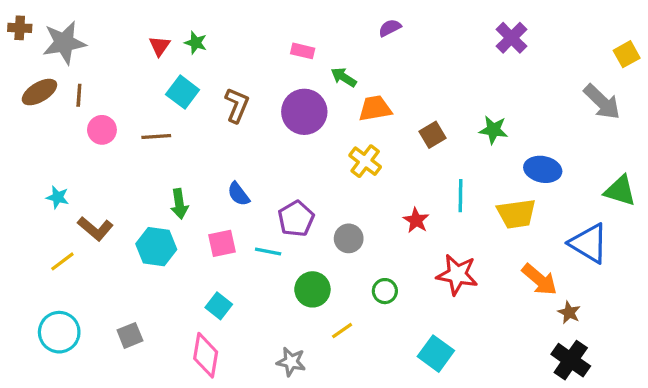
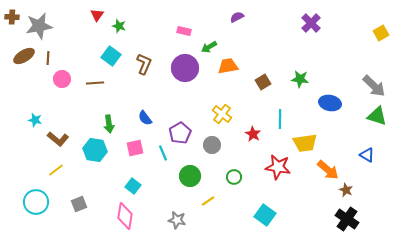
red triangle: (160, 46) -> (97, 15), moved
green arrow: (344, 77) -> (209, 47), turned -63
gray arrow: (602, 102) -> (374, 86), moved
yellow cross: (365, 161) -> (222, 114), moved
yellow trapezoid: (516, 214) -> (305, 143), moved
blue triangle: (589, 243) -> (367, 155), moved, size x0.6
cyan line: (268, 252) -> (163, 153), turned 56
yellow line: (62, 261) -> (56, 170), moved

